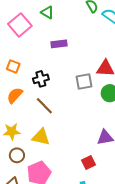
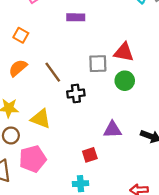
black cross: (41, 79) -> (76, 93), moved
brown line: (44, 106) -> (53, 72), moved

